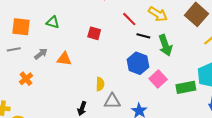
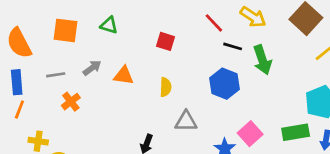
gray line: (14, 49) -> (56, 75), moved
pink square: (158, 79) -> (250, 134), moved
yellow semicircle: (100, 84) -> (166, 87), moved
green rectangle: (186, 87) -> (296, 132), moved
gray triangle: (112, 101) -> (186, 121), moved

